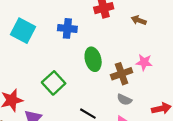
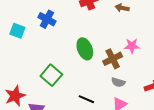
blue cross: (67, 28) -> (47, 19), moved, turned 30
cyan square: (23, 31) -> (17, 31), size x0.7

